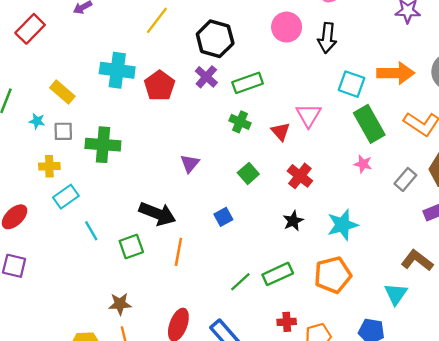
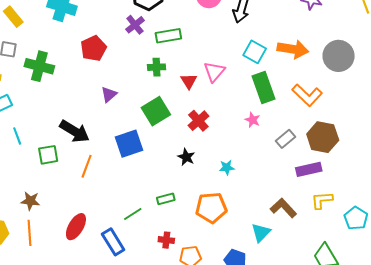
red pentagon: (160, 86) -> (94, 48), moved
green cross: (240, 122) -> (157, 67), turned -36
green square: (248, 173) -> (156, 111), size x1.6
blue square: (223, 217) -> (129, 144), size x1.8
black star: (293, 221) -> (186, 157), turned -30
cyan star: (343, 225) -> (227, 167), size x0.6
green rectangle: (278, 274) -> (166, 199), size x0.7
green line: (240, 282) -> (133, 214), moved

